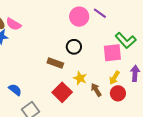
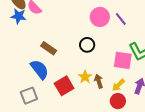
brown rectangle: (55, 63) -> (49, 48), moved
blue semicircle: (15, 90) -> (40, 69), moved, size x1.5
brown arrow: (96, 90) -> (99, 81), moved

